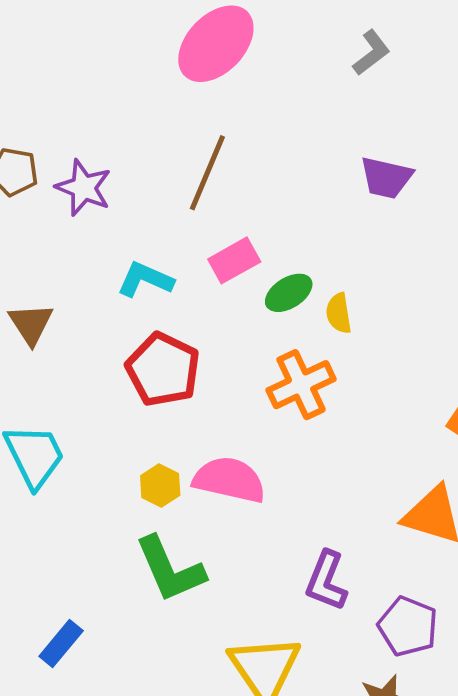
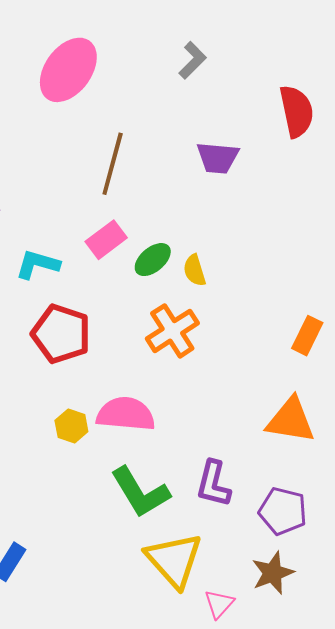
brown line: (207, 173) -> (113, 164), moved
green L-shape: (170, 569) -> (140, 492), moved

